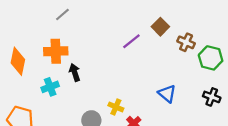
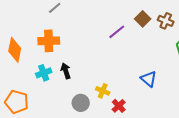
brown cross: (186, 42) -> (166, 21), moved
black arrow: (75, 72) -> (66, 71), moved

